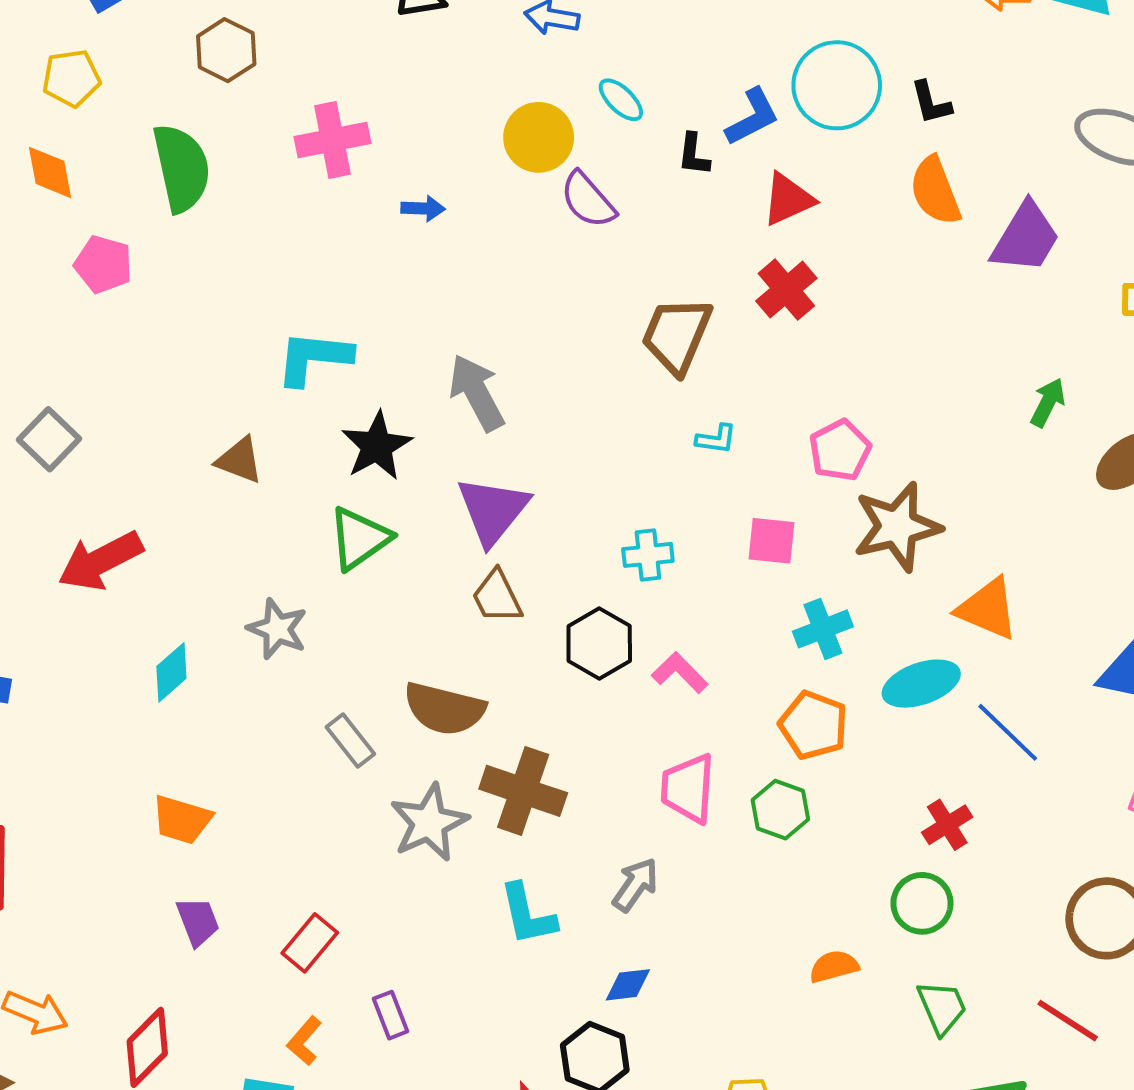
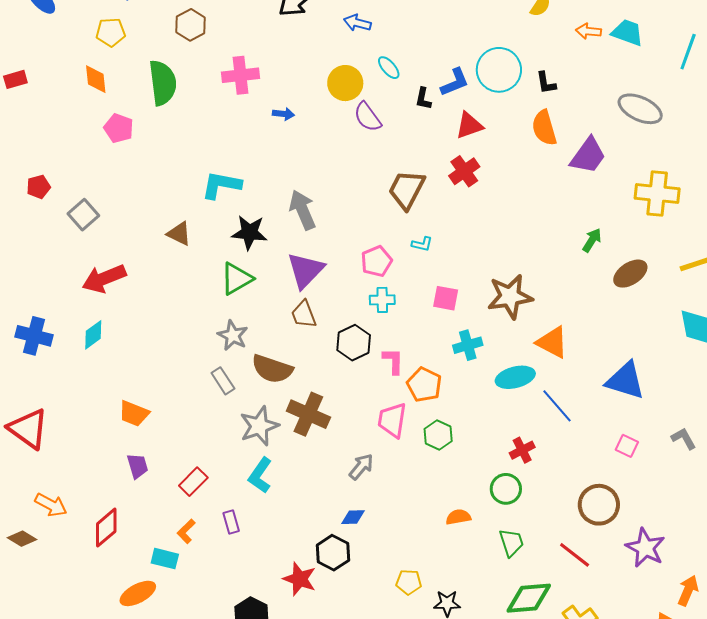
black star: (377, 446) -> (249, 233), turned 30
pink pentagon: (840, 450) -> (376, 261), moved
gray star: (277, 629) -> (233, 335), moved
cyan diamond: (171, 672) -> (93, 335), moved
pink L-shape: (680, 673) -> (393, 361), turned 40
orange pentagon: (813, 725) -> (424, 385), moved
cyan L-shape: (528, 915) -> (260, 475), moved, turned 42

